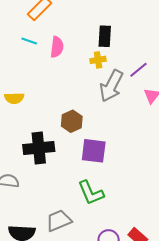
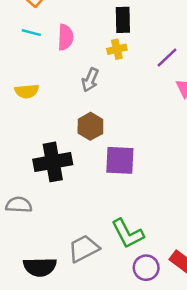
gray arrow: (111, 86) -> (90, 80), moved, size x0.6
yellow semicircle: (14, 98) -> (27, 91), moved
green L-shape: (91, 193) -> (128, 234), moved

